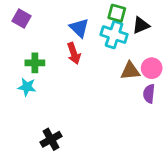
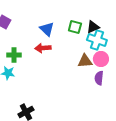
green square: (117, 13) -> (75, 27), moved
cyan cross: (114, 35) -> (97, 40), moved
red arrow: (74, 53) -> (43, 48), turned 105

